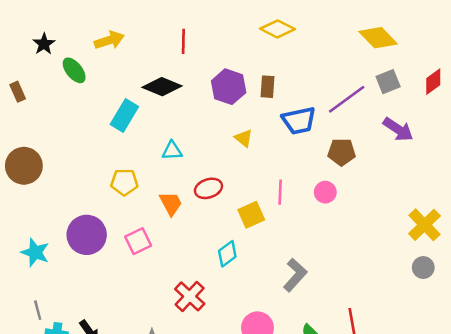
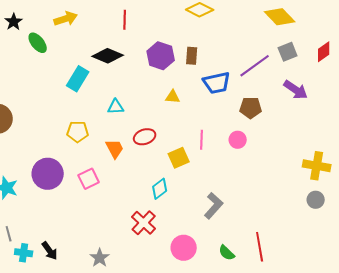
yellow triangle: (244, 138) -> (173, 97), turned -35
yellow cross: (424, 225) -> (317, 166), turned -36
red cross: (190, 296) -> (144, 223), moved

